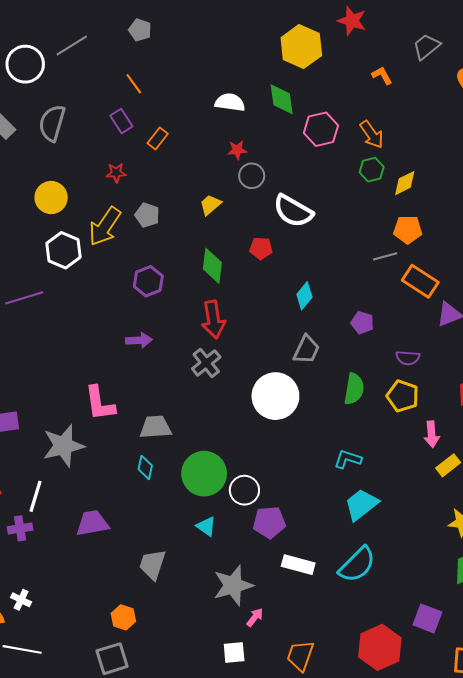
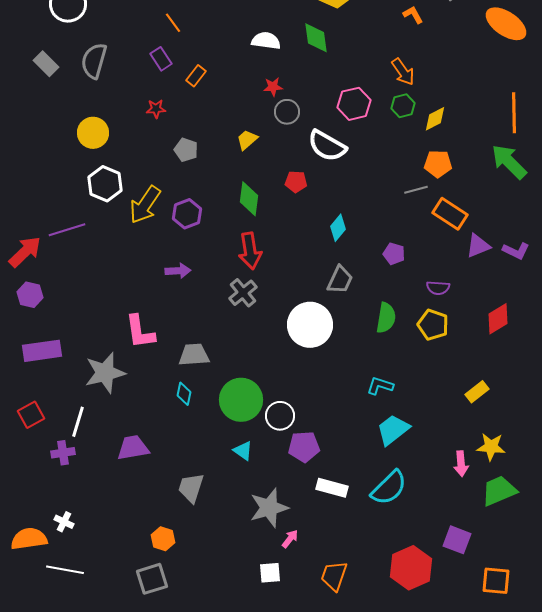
pink hexagon: (321, 129) -> (354, 104), moved
yellow arrow: (105, 226) -> (145, 205), moved
pink arrow: (432, 434) -> (461, 464), moved

